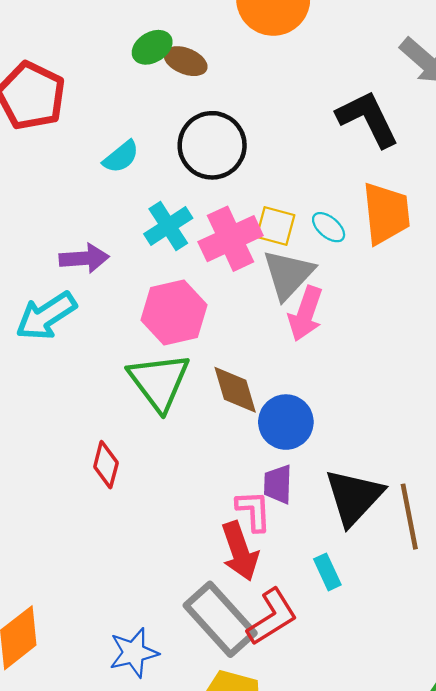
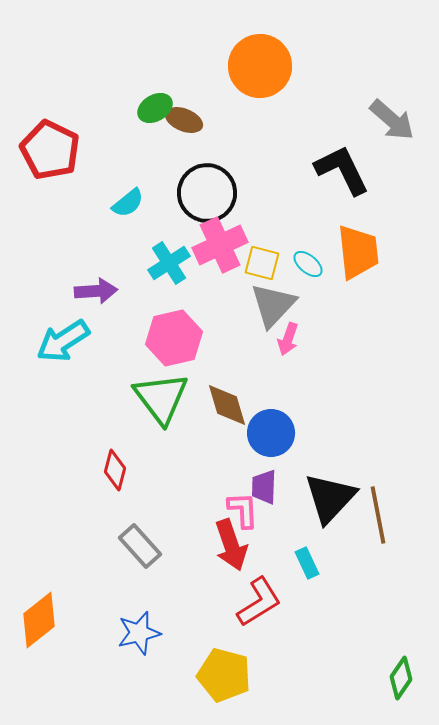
pink cross: (231, 239) -> (220, 245), moved
pink arrow: (305, 314) -> (288, 339), size x0.7
gray rectangle: (220, 619) -> (140, 546), moved, size x0.7

